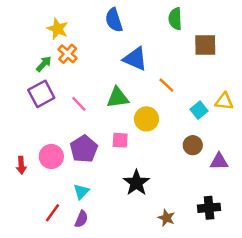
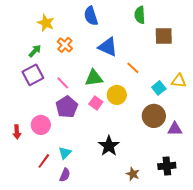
orange cross: (68, 54) -> (65, 45), moved
pink square: (120, 140) -> (96, 103), moved, turned 32
brown circle: (193, 145) -> (154, 116), size x1.5
purple pentagon: (84, 149) -> (67, 107), moved
red line: (53, 213) -> (44, 161), moved

